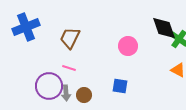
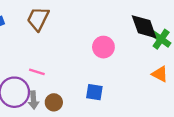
brown trapezoid: (70, 38) -> (38, 19), moved

